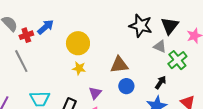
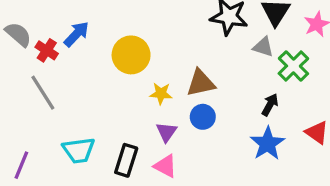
red cross: (26, 35) -> (47, 50), turned -32
yellow star: (79, 68) -> (161, 94), moved
blue circle: (126, 86) -> (203, 117), moved

